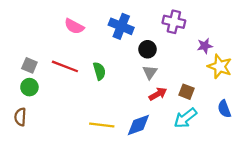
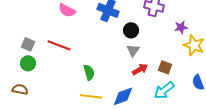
green semicircle: (99, 71) -> (89, 72), moved
brown semicircle: (20, 117) -> (20, 89), turned 98

